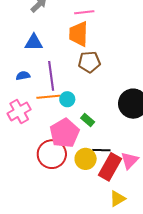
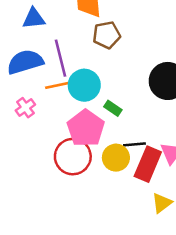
blue semicircle: (23, 76) -> (25, 62), size x2.0
cyan circle: (67, 99) -> (84, 85), size x1.6
pink cross: (19, 111) -> (25, 108), size x0.7

